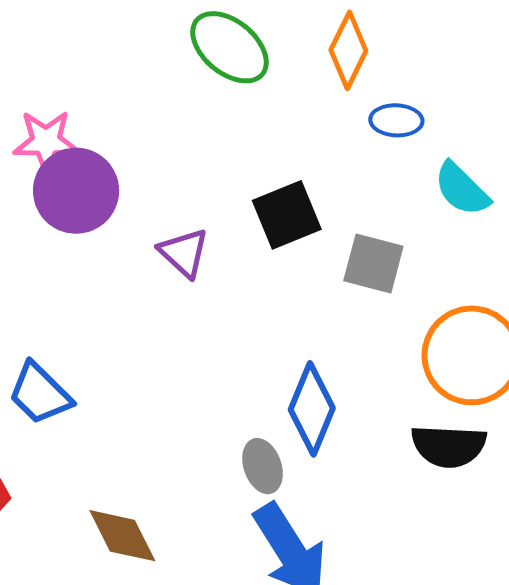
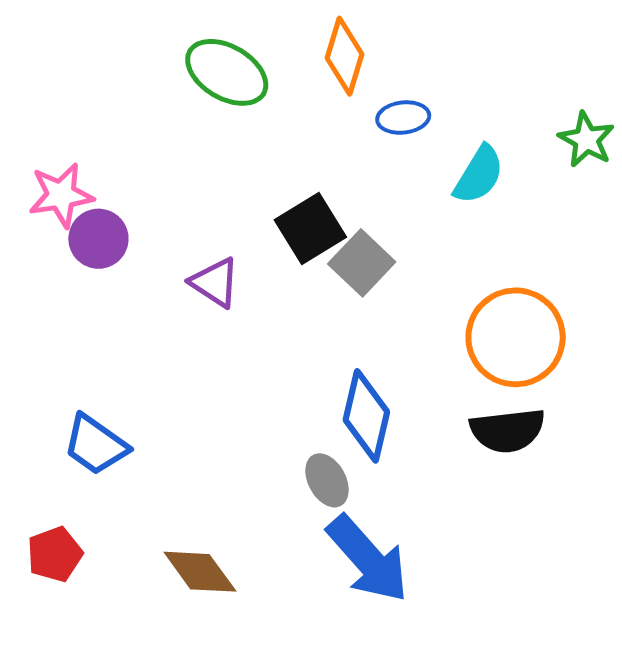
cyan semicircle: (462, 189) -> (479, 175), turned -94
purple circle: (76, 191) -> (98, 239), size x0.7
gray square: (373, 264) -> (362, 263), moved, turned 38

